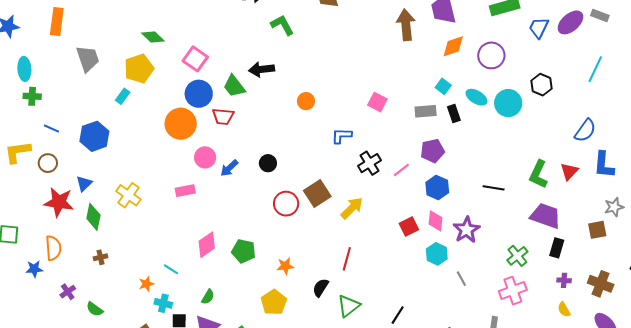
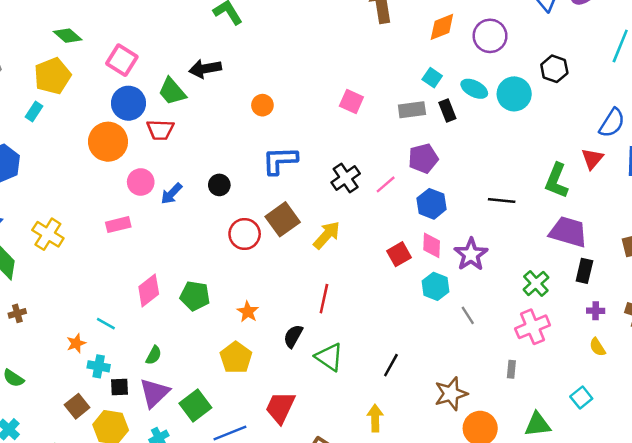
blue L-shape: (342, 136) -> (280, 160), moved, size x1.4
red triangle: (569, 171) -> (592, 159), moved
orange star: (285, 266) -> (248, 312), turned -30
green triangle: (349, 306) -> (329, 357), turned -45

